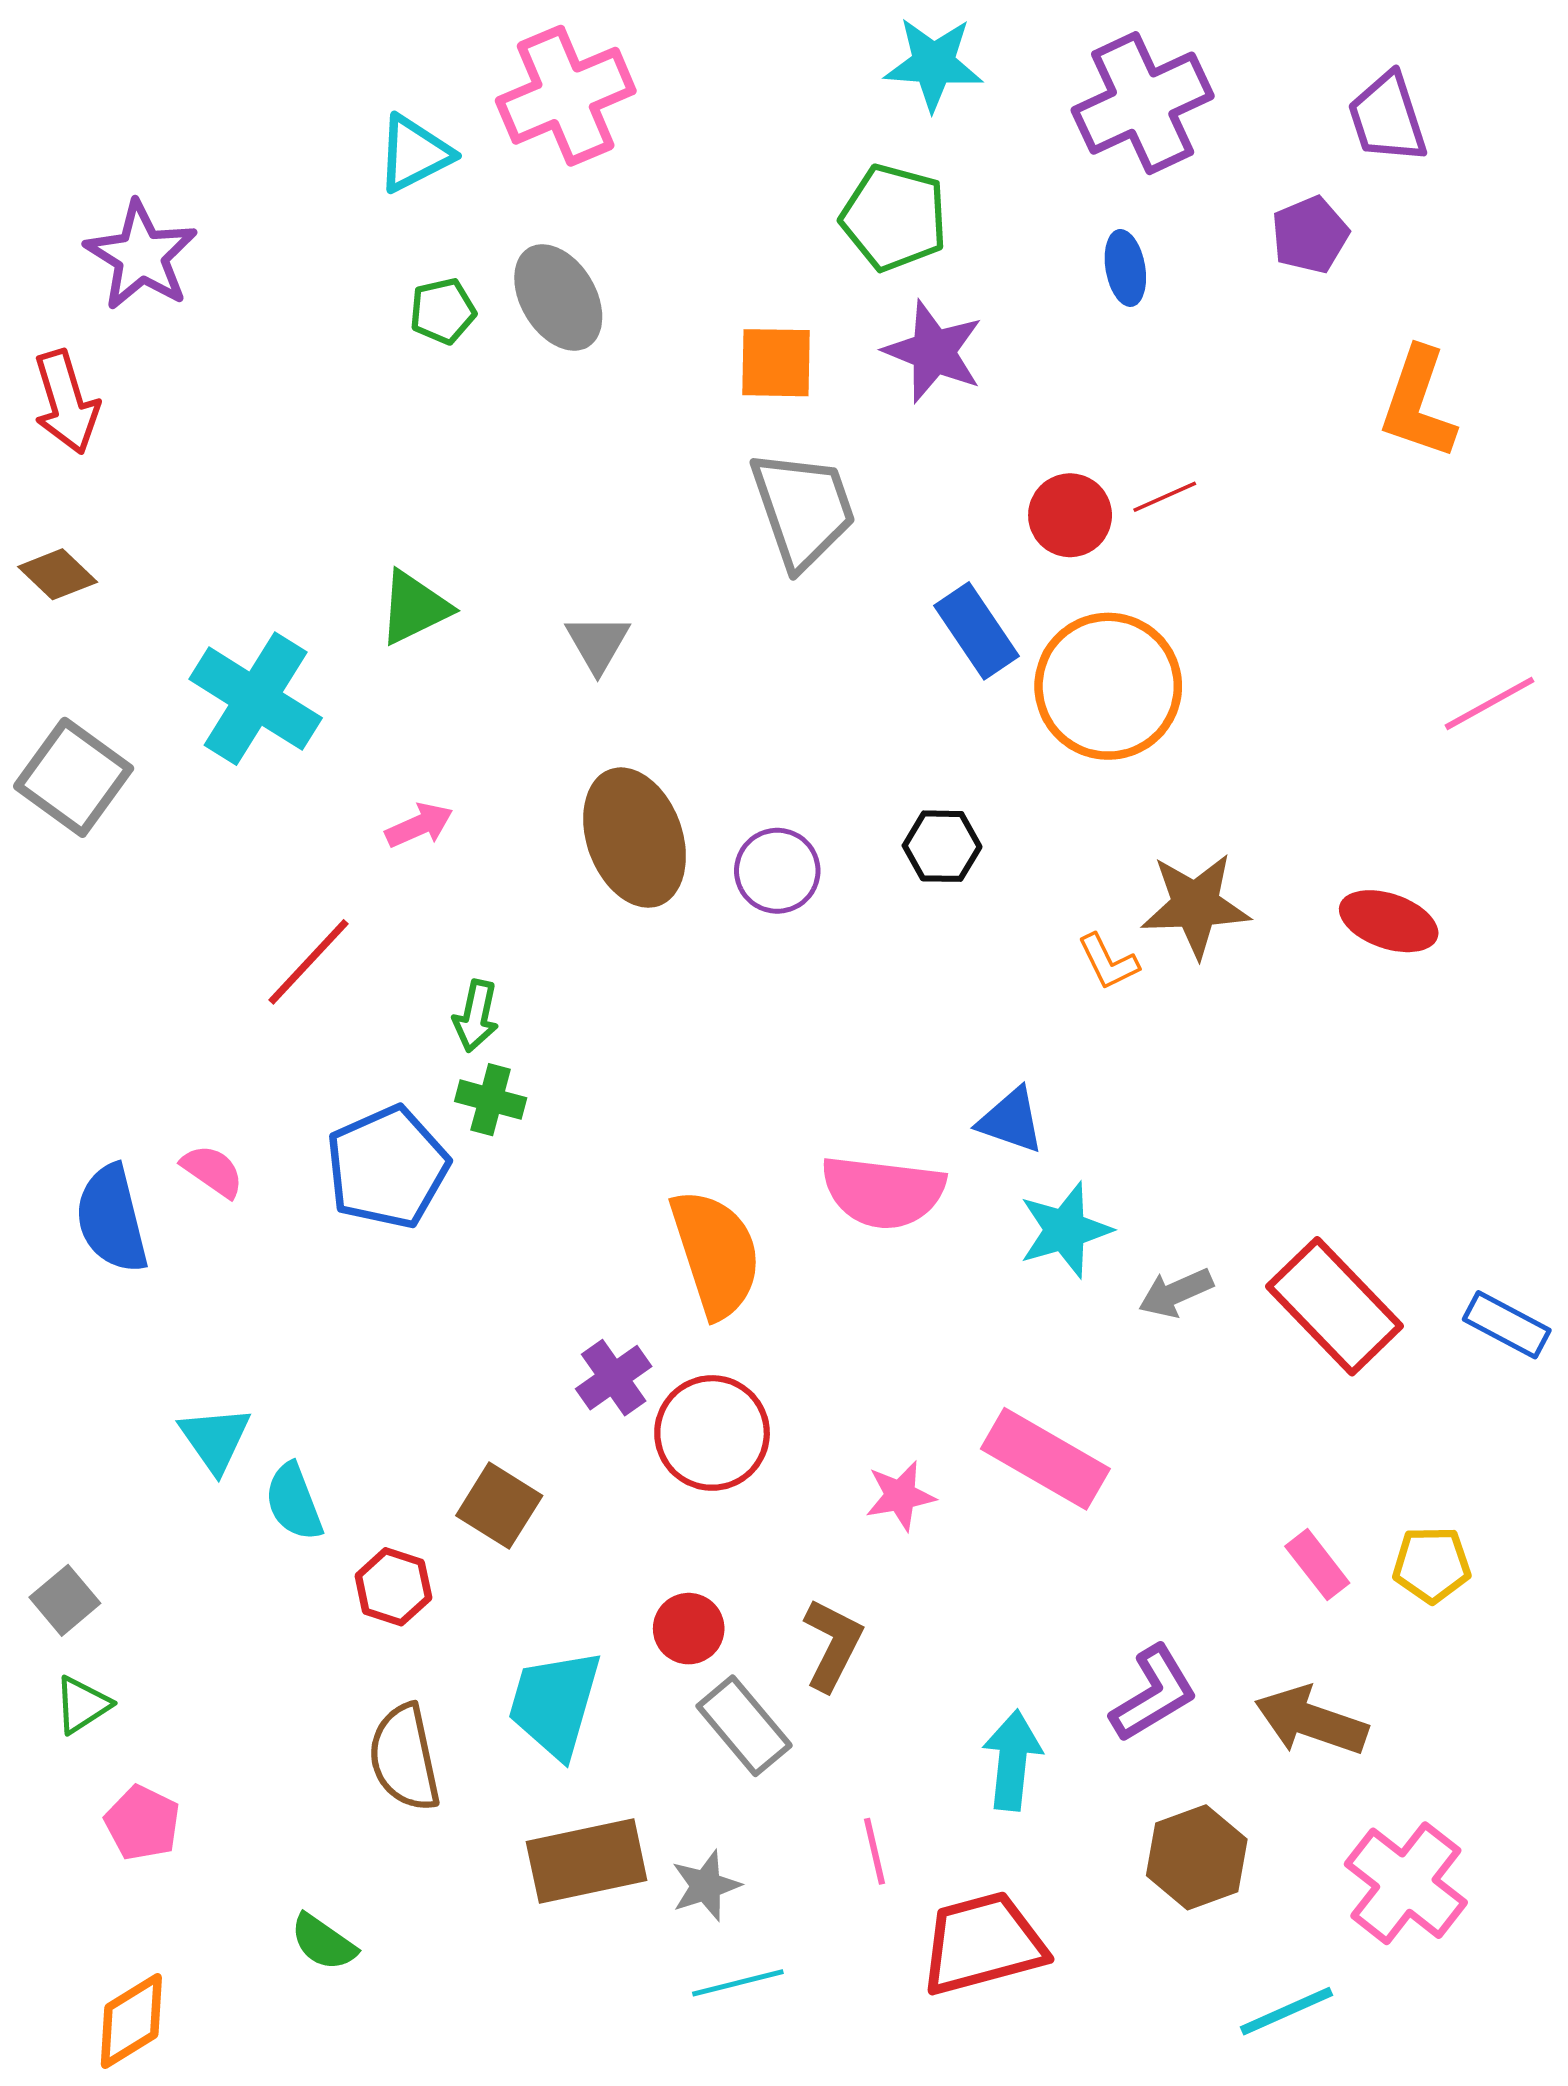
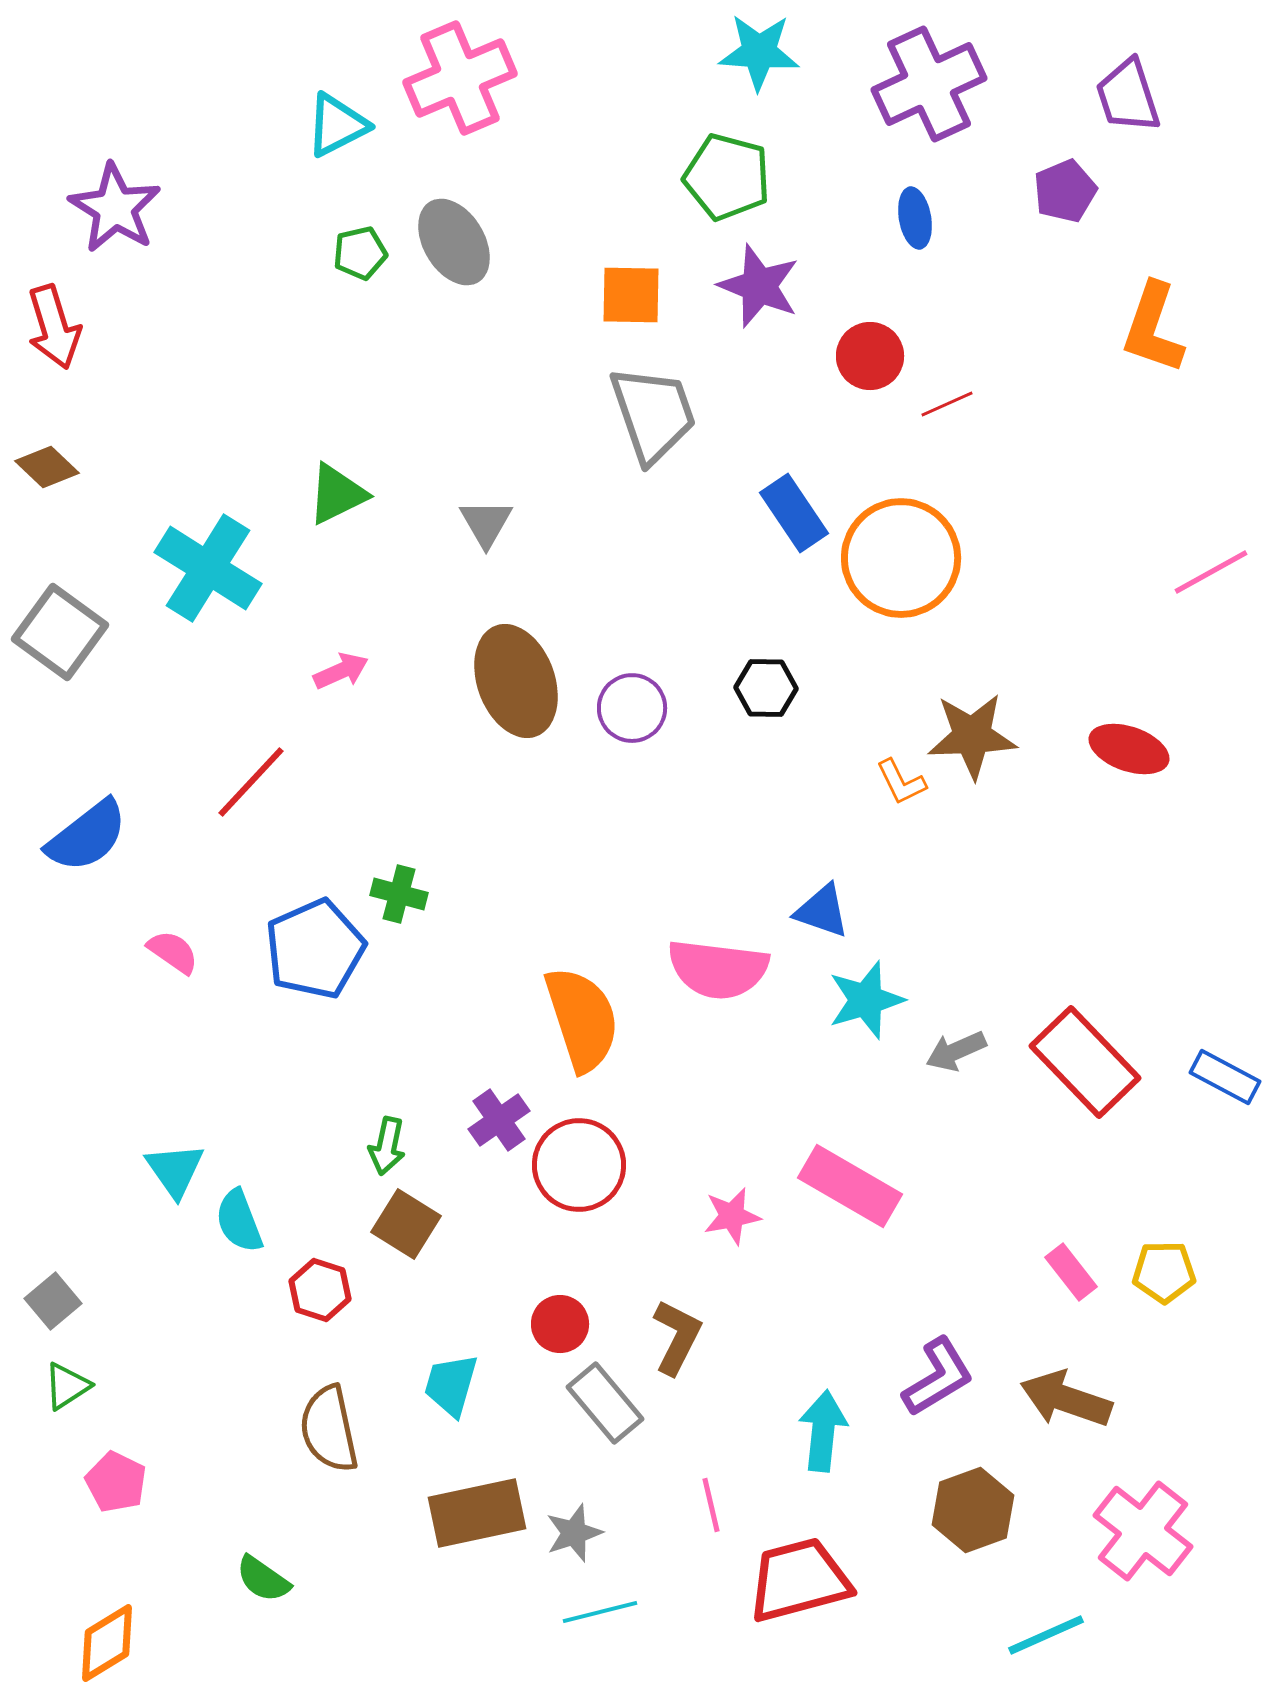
red circle: (1070, 515) -> (870, 356), moved
green arrow: (476, 1016) -> (387, 1146), moved
blue semicircle: (112, 1219) -> (87, 836), moved, turned -114
cyan trapezoid: (555, 1704) -> (451, 1385), size x0.7

